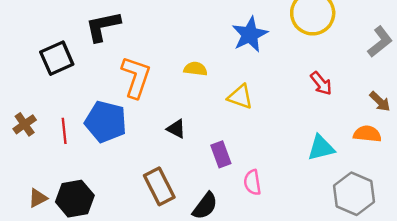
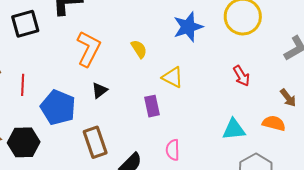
yellow semicircle: (195, 69) -> (139, 49), turned 42
blue pentagon: (106, 122) -> (58, 107), moved
black triangle: (176, 129) -> (100, 90), moved, turned 48
purple rectangle: (221, 154) -> (152, 106), moved

